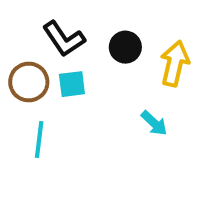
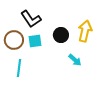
black circle: (125, 47) -> (61, 35), moved

